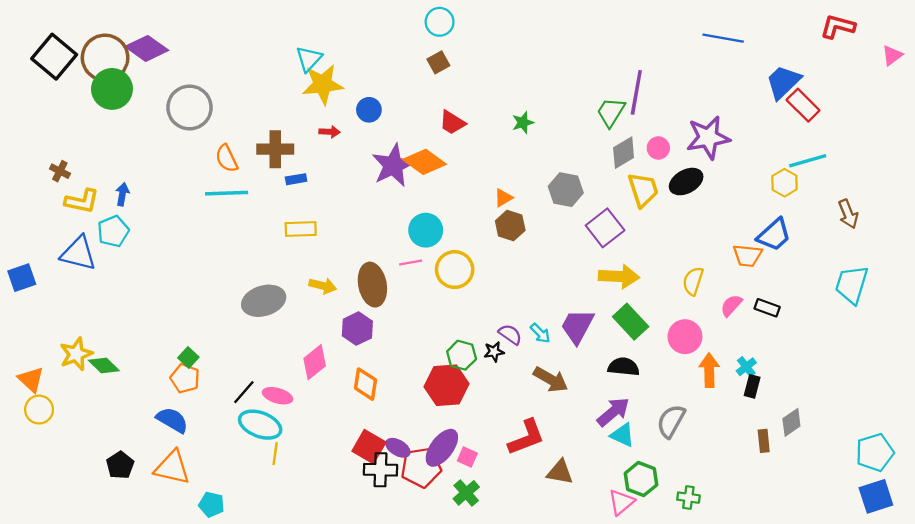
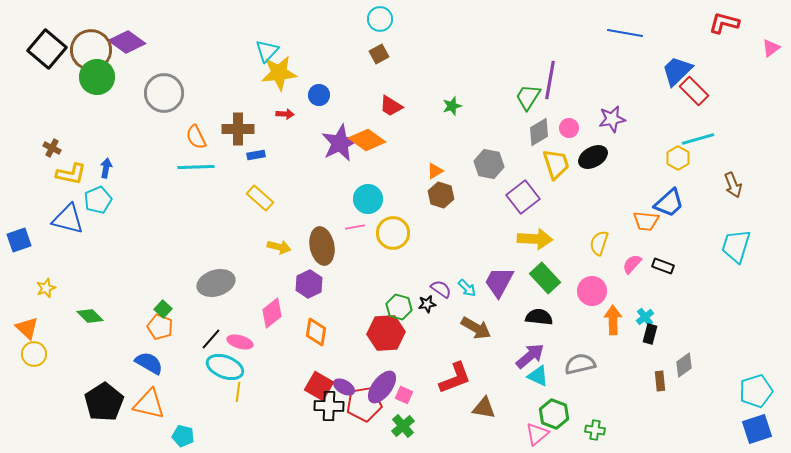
purple star: (708, 138) -> (612, 119), size x0.7
yellow rectangle: (301, 229) -> (260, 198), turned 44
gray ellipse: (264, 301) -> (216, 283), moved
yellow star: (76, 354) -> (46, 288), moved, size x0.7
gray semicircle: (671, 421) -> (580, 364), turned 48
black pentagon: (120, 465) -> (104, 402), size x1.6

